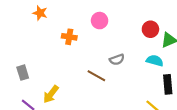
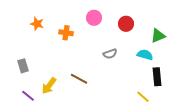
orange star: (40, 13) -> (37, 24), moved
red circle: (150, 29) -> (126, 24), moved
brown line: (96, 76) -> (79, 79), moved

